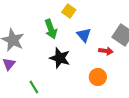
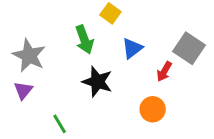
blue triangle: (84, 35) -> (132, 48), turned 35
red arrow: (106, 51) -> (164, 71), turned 112

